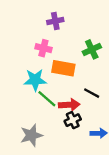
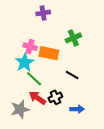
pink cross: (43, 48) -> (30, 47), moved
cyan star: (35, 80) -> (25, 62), turned -30
red arrow: (69, 105) -> (37, 98), moved, turned -144

